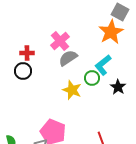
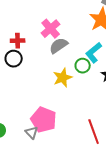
yellow star: (72, 90) -> (63, 78), turned 30

